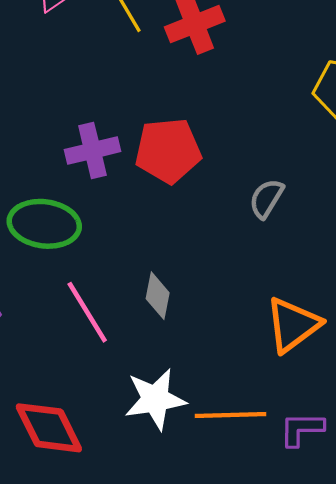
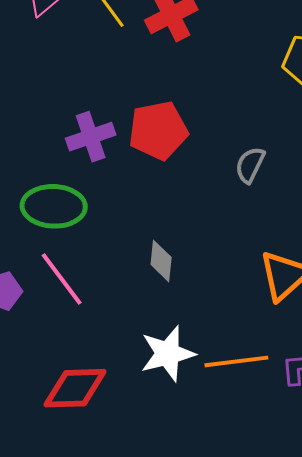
pink line: (87, 312) -> (62, 279), moved
red diamond: (49, 428) -> (75, 388), turned -60

